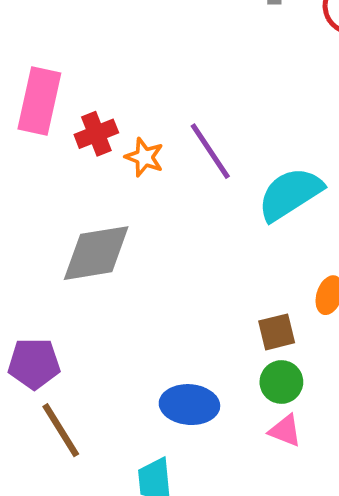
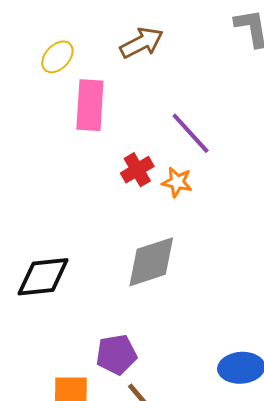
pink rectangle: (39, 101) -> (90, 105), moved
purple line: (210, 151) -> (191, 133), moved

